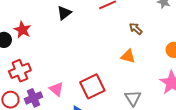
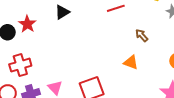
black triangle: (64, 13) -> (62, 12), moved

